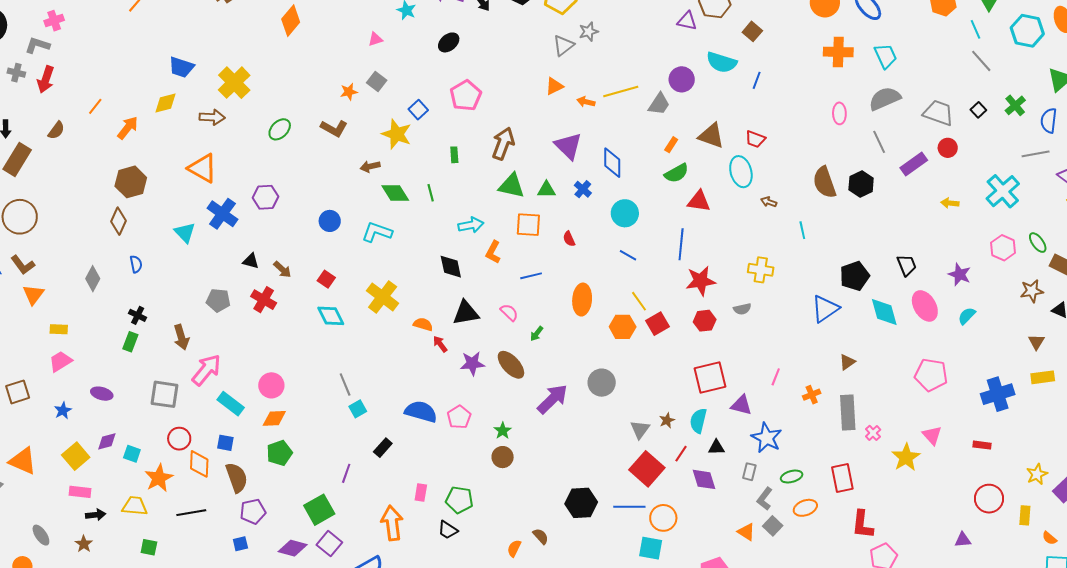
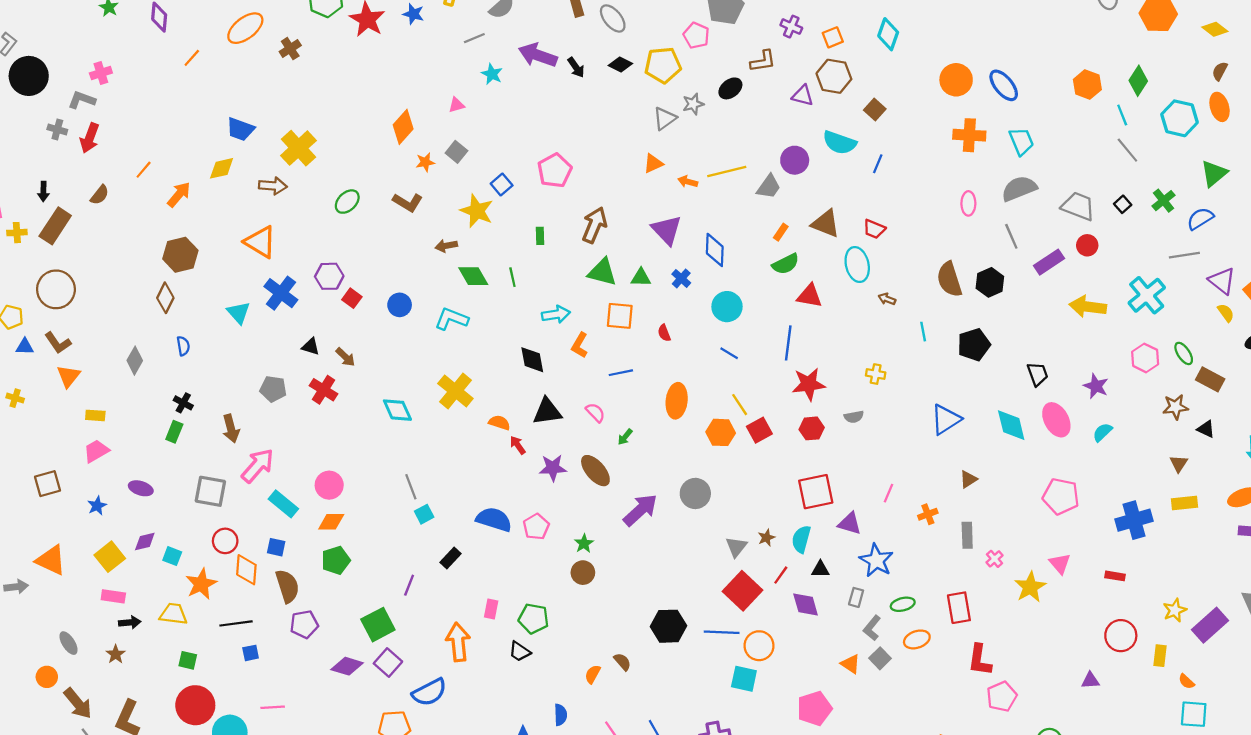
orange diamond: (291, 21) -> (403, 127), moved
black ellipse: (449, 42) -> (730, 88), moved
blue semicircle: (1049, 121) -> (1200, 219), turned 50
yellow arrow: (950, 203) -> (1088, 307), size x1.8
yellow cross: (761, 270) -> (876, 374), size x0.7
black pentagon: (855, 276) -> (974, 345), moved
red square: (326, 279) -> (352, 298), moved
gray rectangle: (848, 413) -> (967, 535), size x0.7
blue square: (240, 544) -> (251, 653), moved

